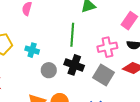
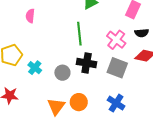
pink cross: (107, 47) -> (116, 40), turned -30
cyan cross: (32, 50) -> (35, 68), moved, turned 32

